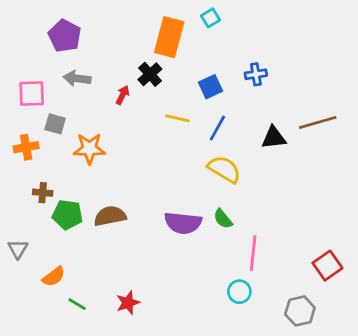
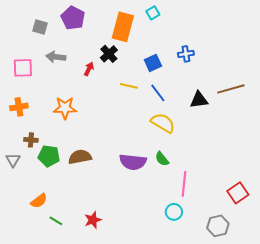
purple pentagon: (65, 36) -> (73, 18), moved
gray square: (55, 124) -> (40, 27), moved
blue line: (217, 128) -> (158, 93), turned -66
gray triangle: (18, 249) -> (13, 160), moved

